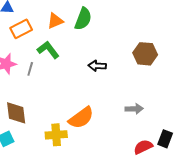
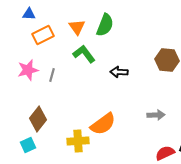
orange triangle: (55, 21) -> (77, 27), turned -42
green L-shape: (48, 50) -> (84, 54), moved
brown diamond: (16, 113) -> (38, 119), turned 45

